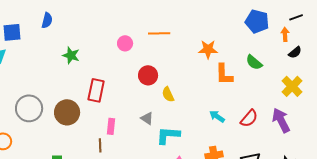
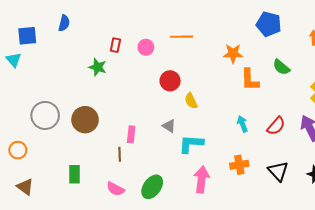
blue pentagon: (257, 21) -> (269, 24), moved
green star: (71, 55) -> (98, 67), moved
red rectangle: (96, 90) -> (115, 45), moved, size x0.6
cyan arrow: (217, 116) -> (242, 124), turned 35

